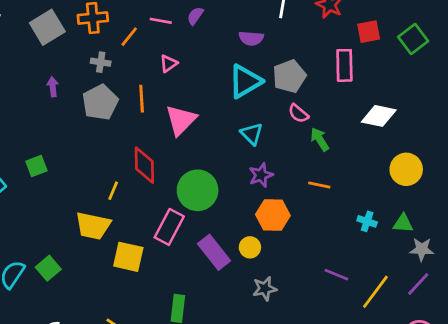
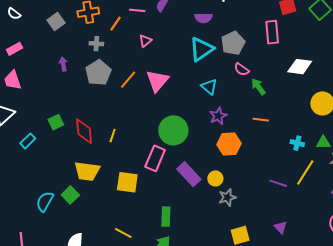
gray square: (47, 27) -> (56, 22), size x0.7
orange line: (142, 99) -> (128, 80), moved, turned 48
red diamond: (144, 165) -> (84, 131), moved
yellow trapezoid: (93, 226) -> (87, 171), moved
yellow circle: (250, 247) -> (215, 178), moved
yellow line: (375, 292) -> (305, 173), moved

